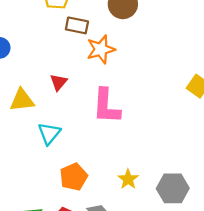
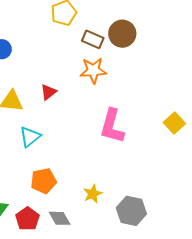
brown rectangle: (77, 25) -> (93, 39), moved
pink L-shape: (106, 106) -> (112, 126), moved

